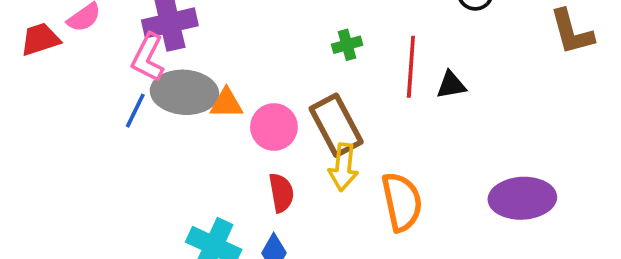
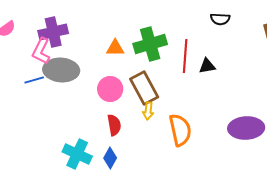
green cross: (347, 45) -> (150, 44), size x2.0
orange triangle: (226, 103) -> (115, 48), moved
blue line: (135, 111) -> (34, 80), turned 48
yellow arrow: (343, 167) -> (148, 111), size x0.7

